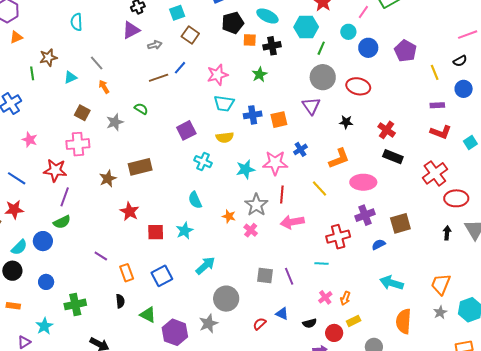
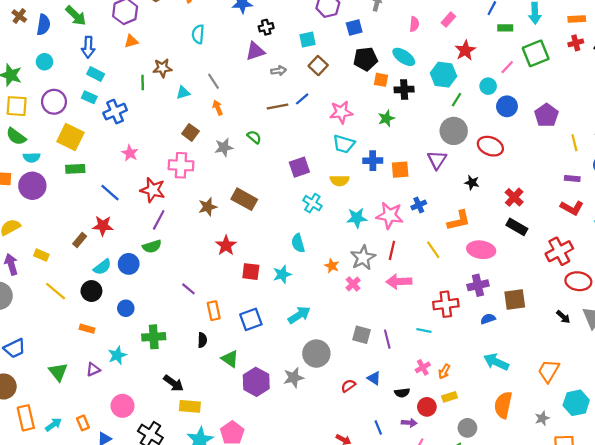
brown rectangle: (140, 167) -> (244, 199), turned 35
black arrow: (447, 233) -> (563, 317), turned 120
gray star: (440, 312) -> (542, 418), moved

